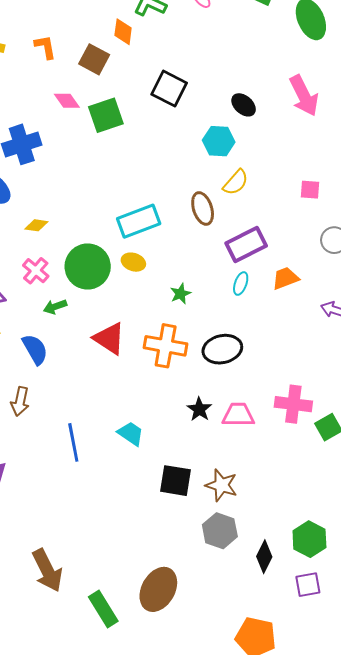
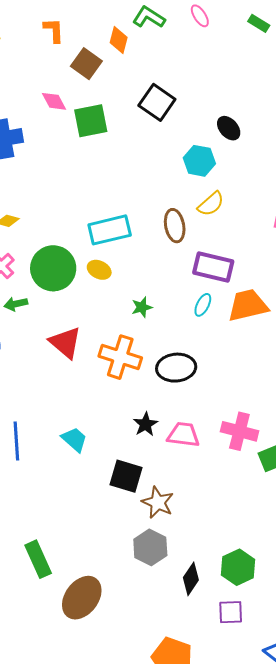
orange L-shape: (45, 47) -> (54, 30), moved
purple rectangle: (246, 245) -> (213, 267), turned 33
orange trapezoid: (285, 278) -> (248, 305), size x1.5
black square: (176, 481) -> (126, 476), moved
green rectangle: (103, 609) -> (38, 559), moved

